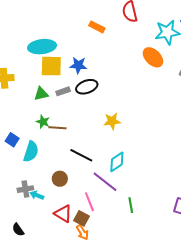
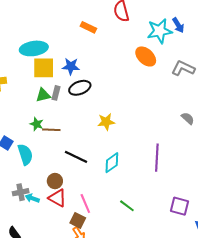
gray rectangle: (63, 91) -> (56, 93), turned -56
green triangle: (41, 94) -> (43, 95), moved
cyan semicircle: (31, 152) -> (25, 154), turned -35
purple line: (105, 182) -> (157, 158), moved, turned 56
green line: (131, 205) -> (127, 206), turned -42
red triangle: (63, 214) -> (57, 198), moved

